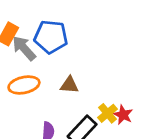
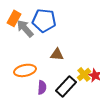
orange ellipse: (24, 85) -> (25, 70), moved

